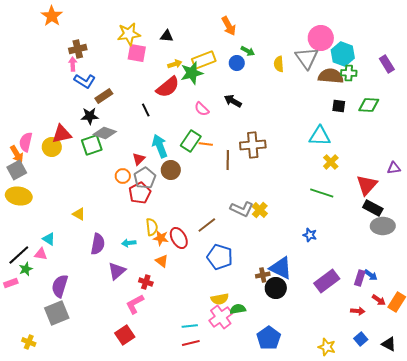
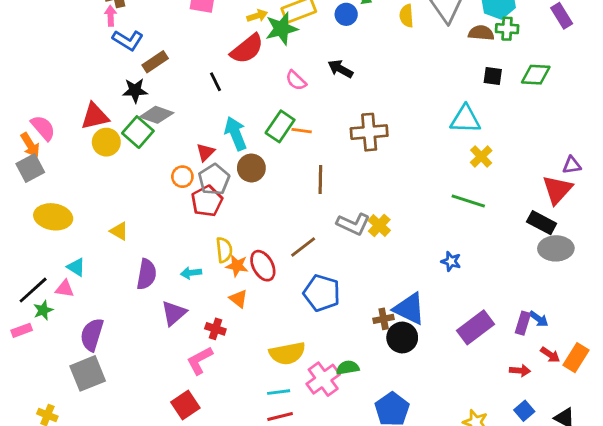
brown semicircle: (331, 76) -> (481, 33), size x0.7
pink semicircle: (26, 142) -> (43, 128), turned 126
green square: (92, 145) -> (138, 132), turned -30
yellow circle: (52, 147) -> (106, 142), moved
brown line: (228, 160) -> (320, 179), moved
red triangle: (367, 185) -> (557, 190), moved
yellow ellipse: (19, 196) -> (53, 217), moved
yellow semicircle: (220, 299) -> (287, 353), moved, size x1.4

